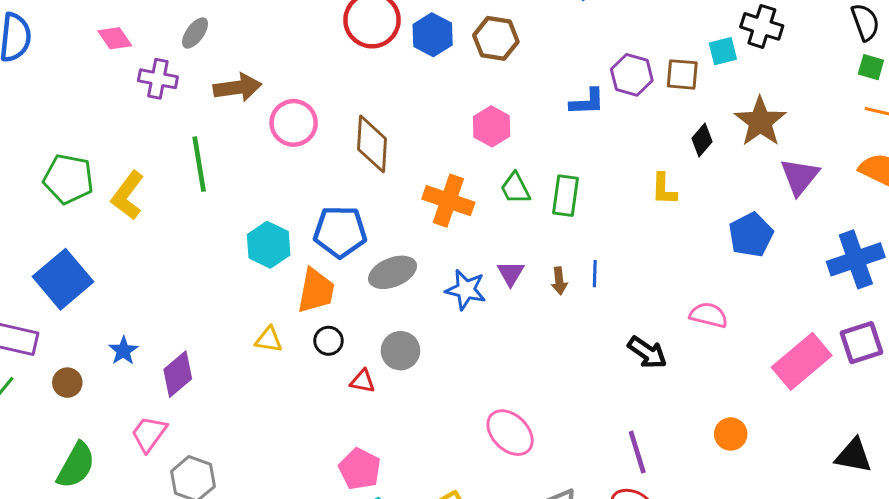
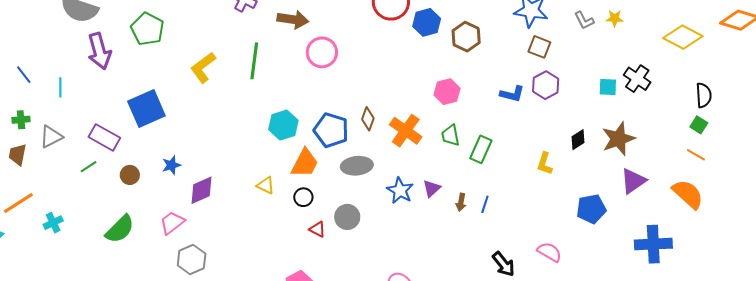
brown square: (682, 74) -> (539, 47), moved
brown diamond: (372, 144) -> (368, 119), moved, size x0.6
green pentagon: (68, 179) -> (148, 29), moved

